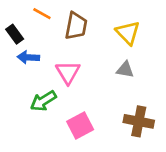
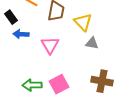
yellow triangle: (128, 33) -> (83, 22), moved
green arrow: (43, 101) -> (32, 85), moved, turned 30

